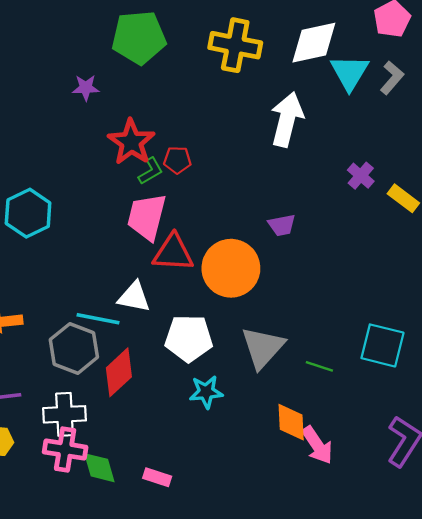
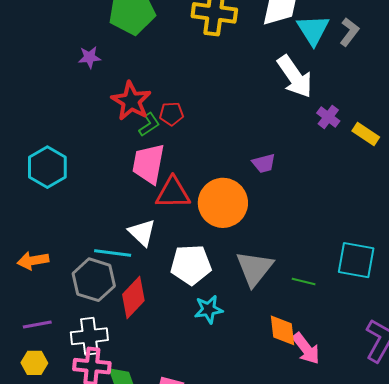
white arrow: (287, 119) -> (295, 77), moved, turned 135
white triangle: (134, 297) -> (142, 233), turned 36

